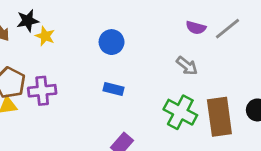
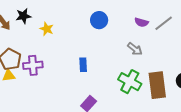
yellow star: (45, 36) -> (47, 29), moved
blue circle: (112, 42) -> (99, 20), moved
blue rectangle: (114, 89) -> (83, 65), turned 72

